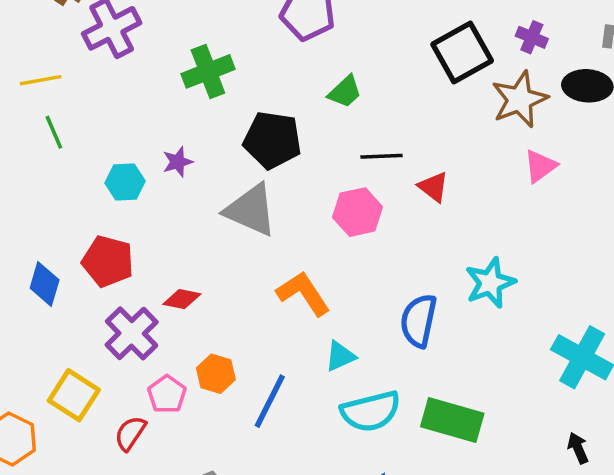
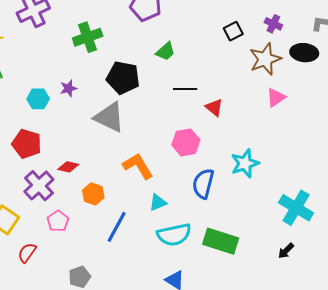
black square: (462, 52) -> (233, 31), size x0.6
pink hexagon: (358, 212) -> (186, 142), moved
orange hexagon: (216, 374) -> (93, 194), moved
red semicircle: (130, 433) -> (27, 253), moved
black arrow: (578, 448) -> (286, 251), moved, turned -114

